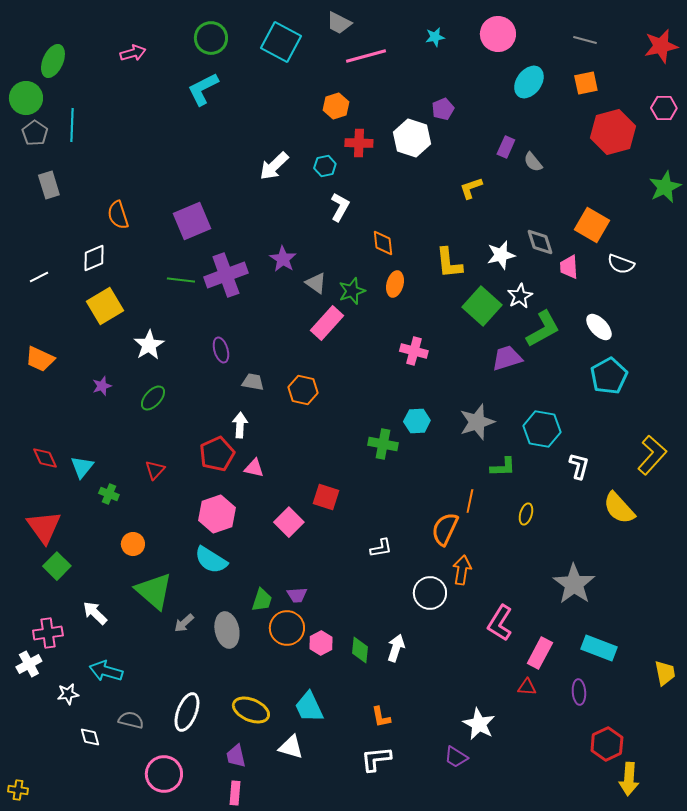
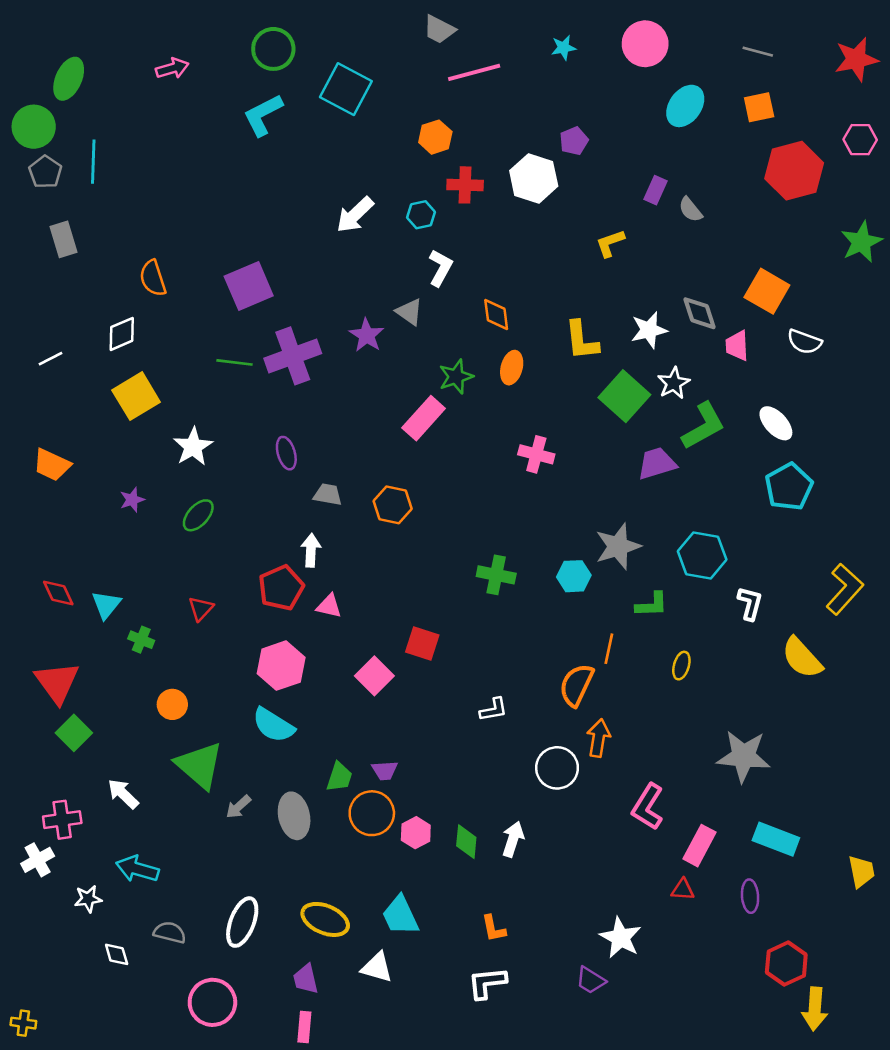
cyan square: (281, 42) -> (346, 89), moved
gray triangle: (316, 283) -> (409, 312), moved
cyan hexagon: (417, 421) -> (574, 576), moved
gray star: (574, 584) -> (744, 756), turned -30

